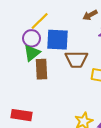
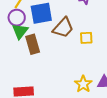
brown trapezoid: (76, 59) -> (63, 28), turned -35

